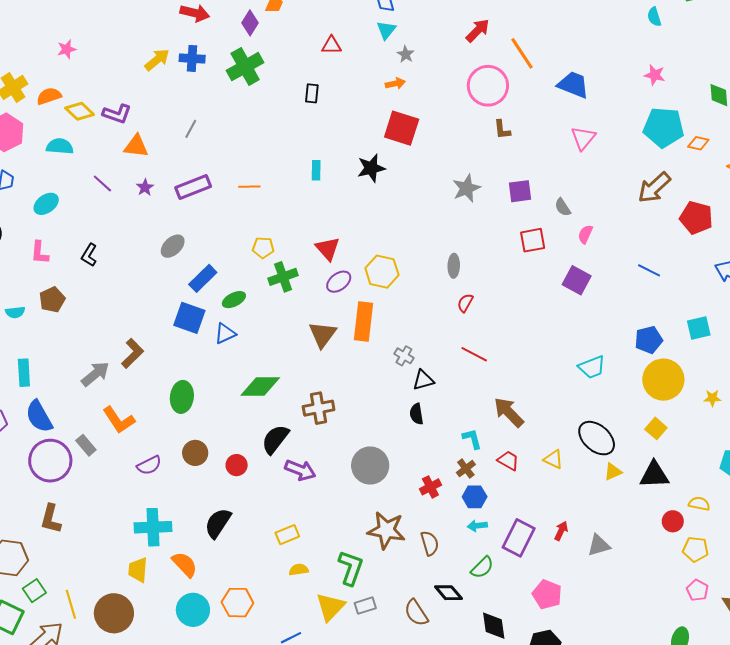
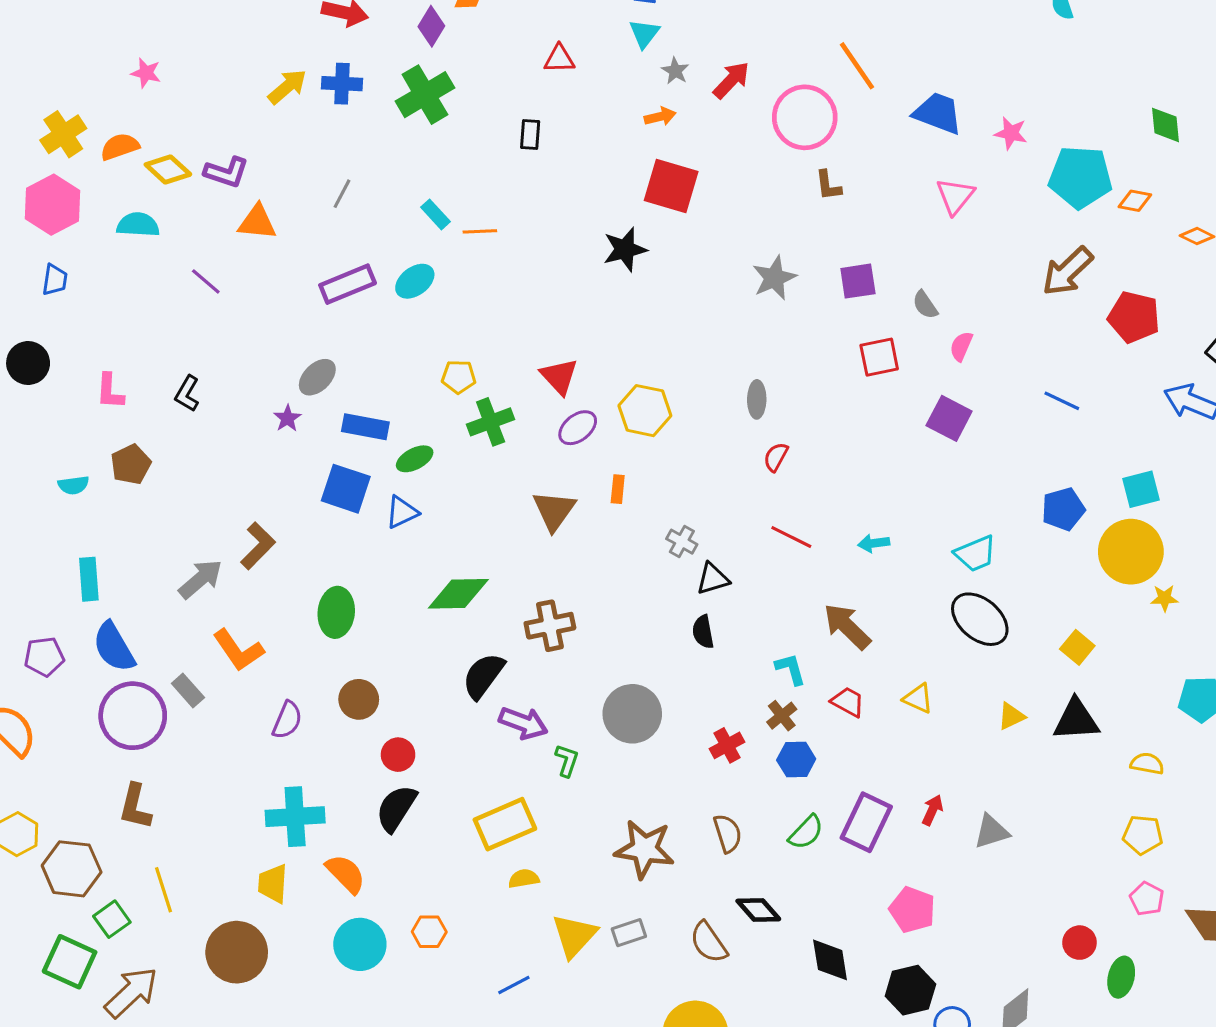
red arrow: (478, 30) -> (731, 80), moved
pink star: (67, 49) -> (146, 73), turned 30
pink star: (655, 75) -> (1011, 133), moved
cyan rectangle: (316, 170) -> (435, 214), moved, turned -42
purple star: (145, 187) -> (287, 418), moved
orange line: (249, 187) -> (480, 231), moved
cyan ellipse: (46, 204) -> (415, 281), moved
blue rectangle: (203, 278) -> (365, 427), turned 56
orange rectangle: (364, 321) -> (618, 489), size x0.5
yellow circle: (663, 380) -> (1131, 552), moved
black ellipse: (597, 438) -> (980, 619), moved
purple semicircle: (149, 465) -> (287, 720), turned -40
red circle: (237, 465) -> (398, 755), moved
red circle: (673, 521) -> (1080, 943), moved
cyan arrow: (477, 526) -> (874, 543), moved
brown star: (386, 530) -> (645, 849), moved
yellow rectangle: (287, 535) -> (505, 824), size x1.6
green semicircle: (482, 567) -> (806, 832), moved
green L-shape: (351, 568) -> (567, 761), moved, size x0.6
orange hexagon: (237, 603) -> (429, 932), size x0.7
yellow line: (71, 604) -> (164, 890), moved

